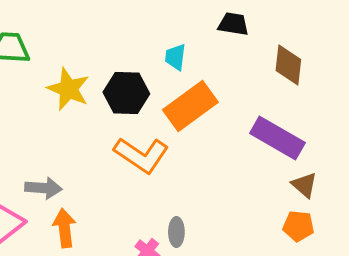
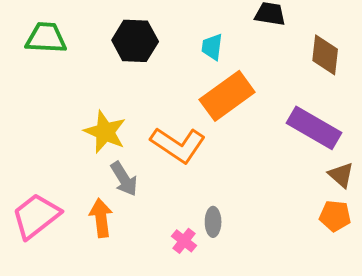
yellow star: (68, 89) -> (105, 132), moved
black hexagon: (126, 93) -> (135, 41), moved
gray arrow: (43, 188) -> (124, 179), moved, turned 54

